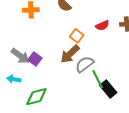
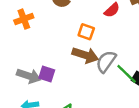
brown arrow: (70, 54) -> (85, 55), turned -100

